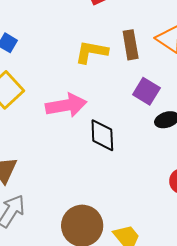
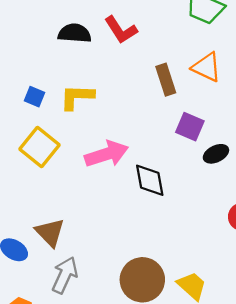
yellow L-shape: (91, 52) -> (77, 97), moved

